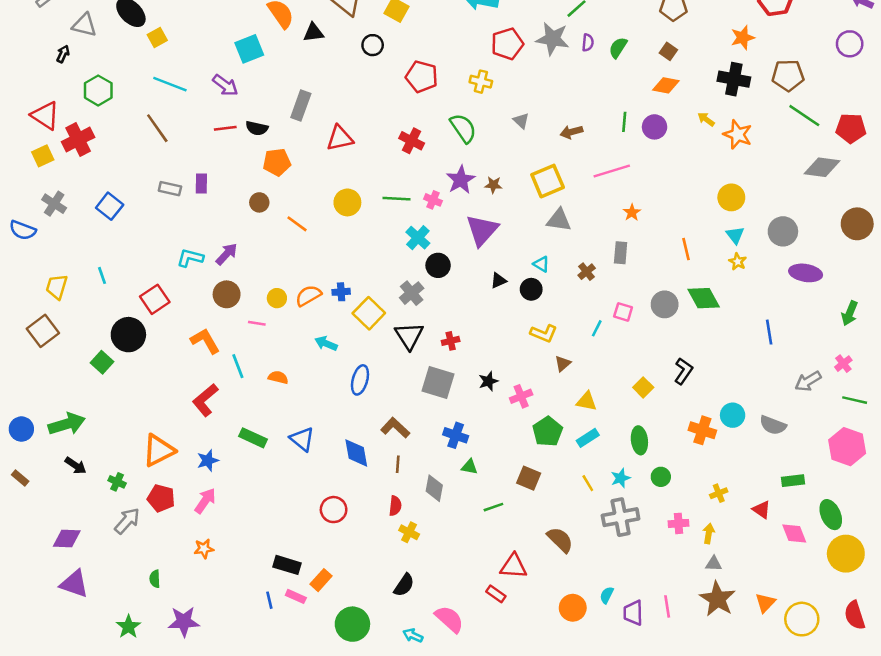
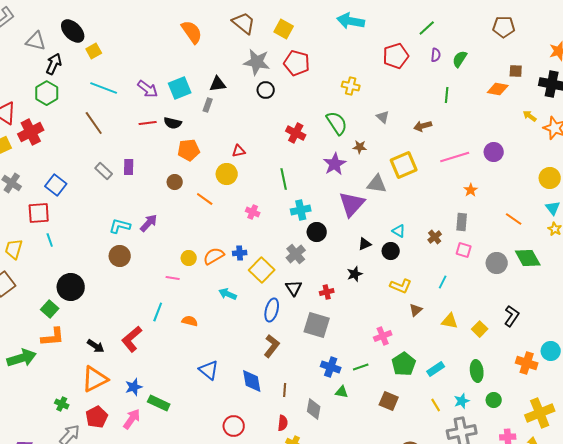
black triangle: (313, 33) -> (218, 84), moved
gray star: (553, 39) -> (257, 62), moved
red pentagon: (507, 44) -> (396, 56), moved
black circle: (373, 45) -> (266, 90), moved
cyan square: (249, 49) -> (180, 88), moved
brown square: (668, 51) -> (516, 71), moved, turned -32
black arrow: (63, 54) -> (54, 64), moved, size x1.5
red pentagon: (422, 77) -> (297, 63), moved
gray rectangle: (301, 106) -> (208, 105), size x0.6
green line: (624, 122) -> (447, 95), moved
purple circle: (655, 127) -> (494, 152), moved
red triangle: (340, 138) -> (239, 151), moved, size x0.6
brown star: (493, 185) -> (360, 147), moved
gray rectangle: (170, 189) -> (104, 171), turned 30
green line: (396, 199) -> (284, 179), turned 75
pink cross: (433, 200) -> (253, 212), moved
yellow circle: (347, 202) -> (227, 174), moved
gray triangle: (559, 220) -> (377, 184), moved
cyan cross: (418, 238) -> (301, 210), turned 36
orange line: (686, 249) -> (514, 219), turned -42
brown circle: (227, 294) -> (120, 256), moved
red square: (155, 299) -> (39, 213), moved, turned 30
pink square: (623, 312) -> (464, 250), moved
black triangle: (409, 336) -> (294, 288), size x0.7
orange L-shape: (205, 341) -> (53, 337), moved, turned 115
cyan line: (238, 366) -> (158, 312), turned 42
blue ellipse: (360, 380) -> (272, 310), moved
black star: (488, 381) -> (355, 274), moved
yellow triangle: (587, 401) -> (450, 321), moved
brown L-shape: (395, 428) -> (272, 346), moved, turned 85
green rectangle: (253, 438) -> (159, 403), moved
black arrow: (76, 466) -> (96, 346), moved
yellow cross: (719, 493) -> (540, 413), size x2.0
red pentagon: (161, 498) -> (97, 417), turned 30
green line: (493, 507) -> (361, 367), moved

